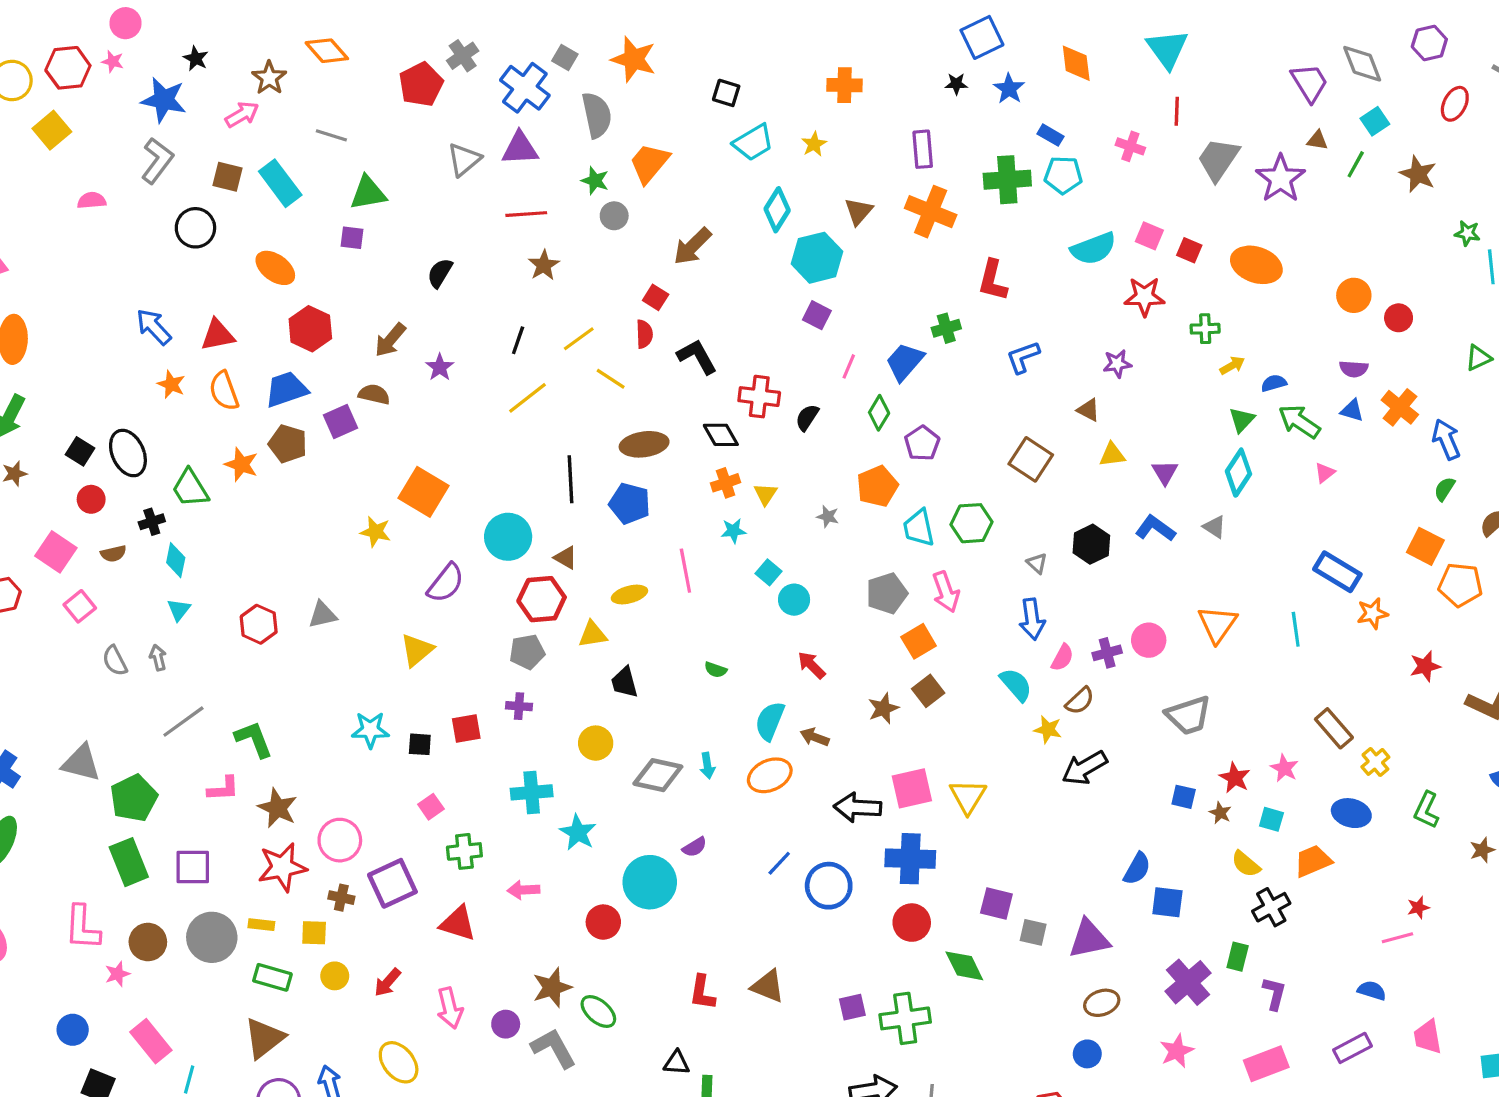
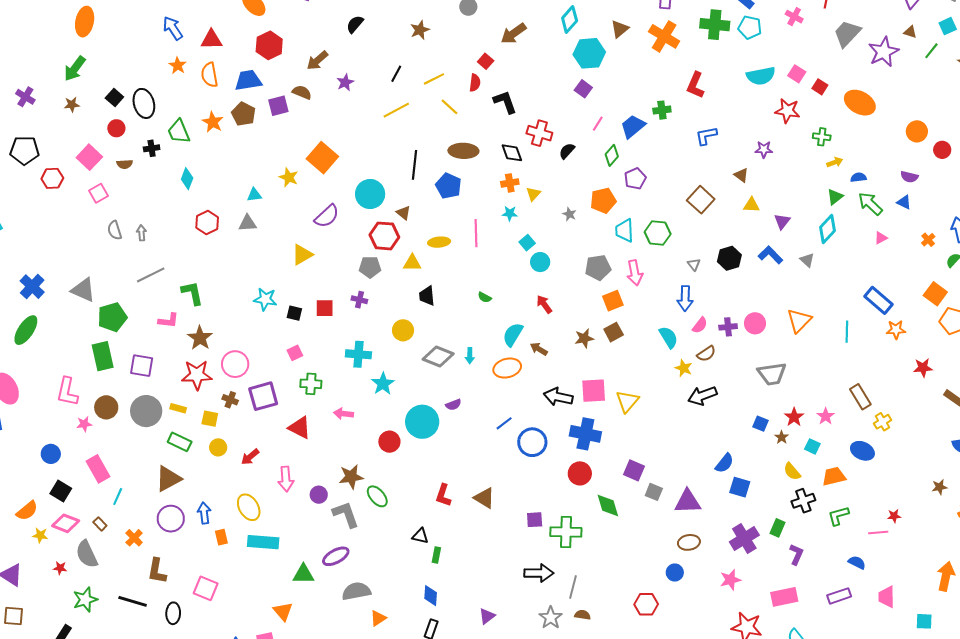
orange cross: (1400, 407) -> (928, 240), moved, size x0.6
cyan diamond: (176, 560) -> (187, 179), moved
cyan triangle: (179, 610) -> (254, 195), moved, turned 35
green L-shape: (1426, 810) -> (838, 516), moved, turned 40

